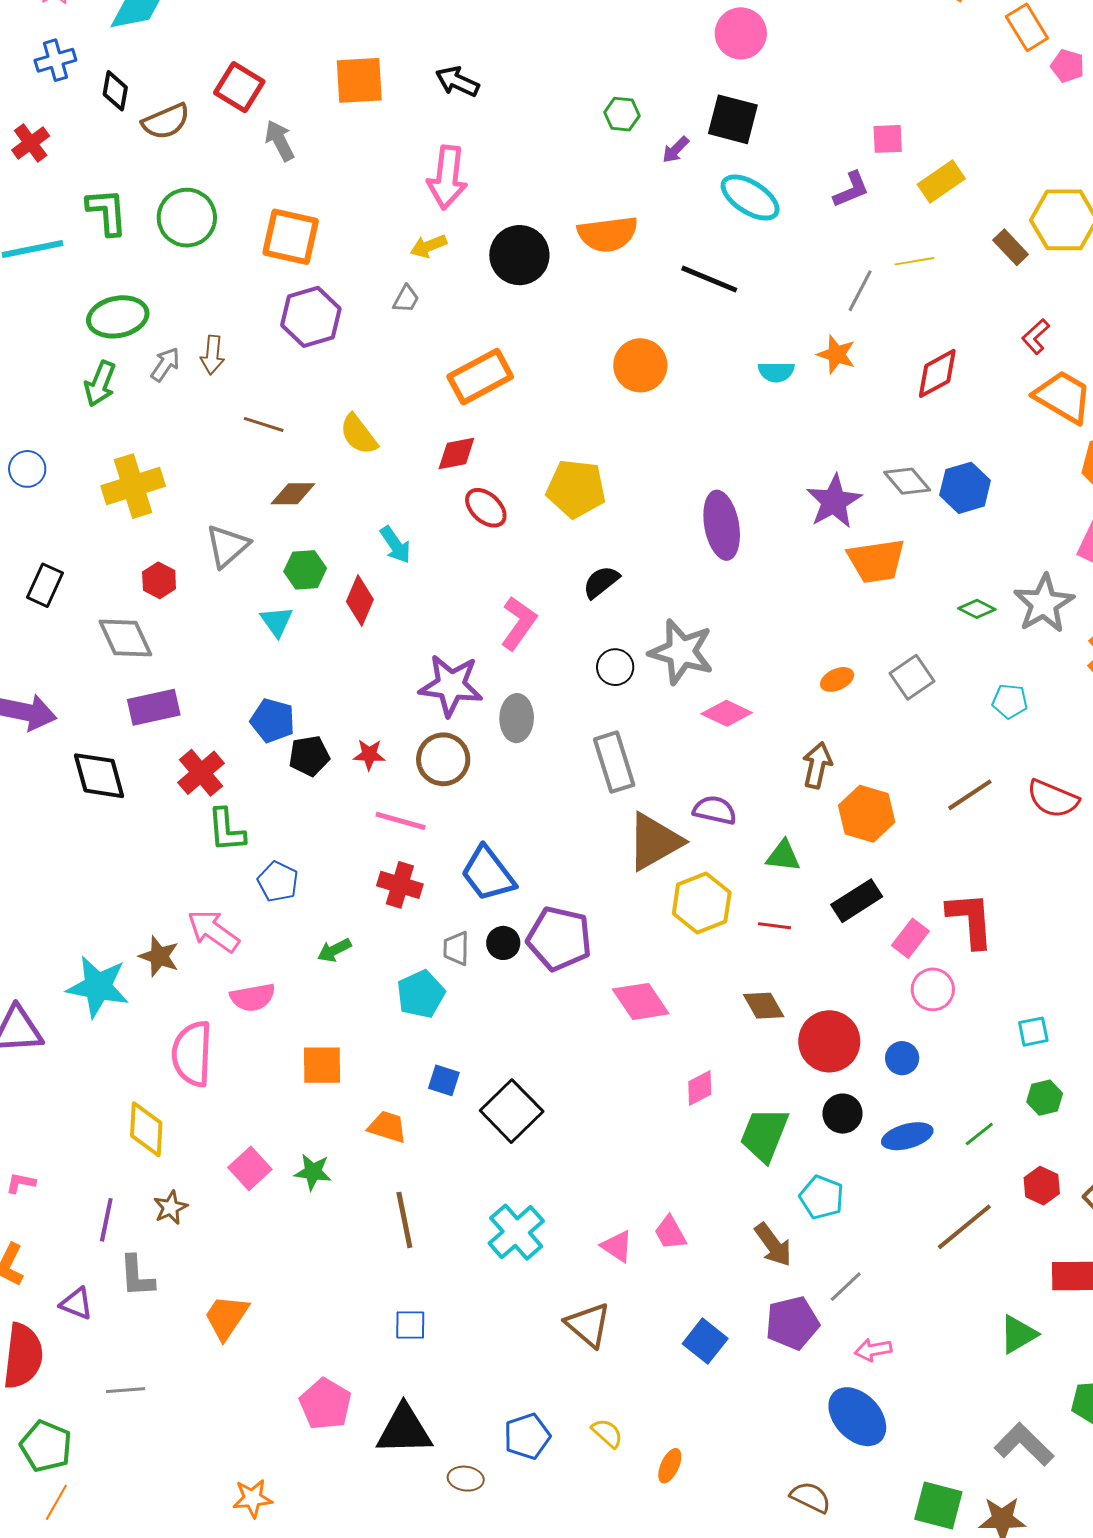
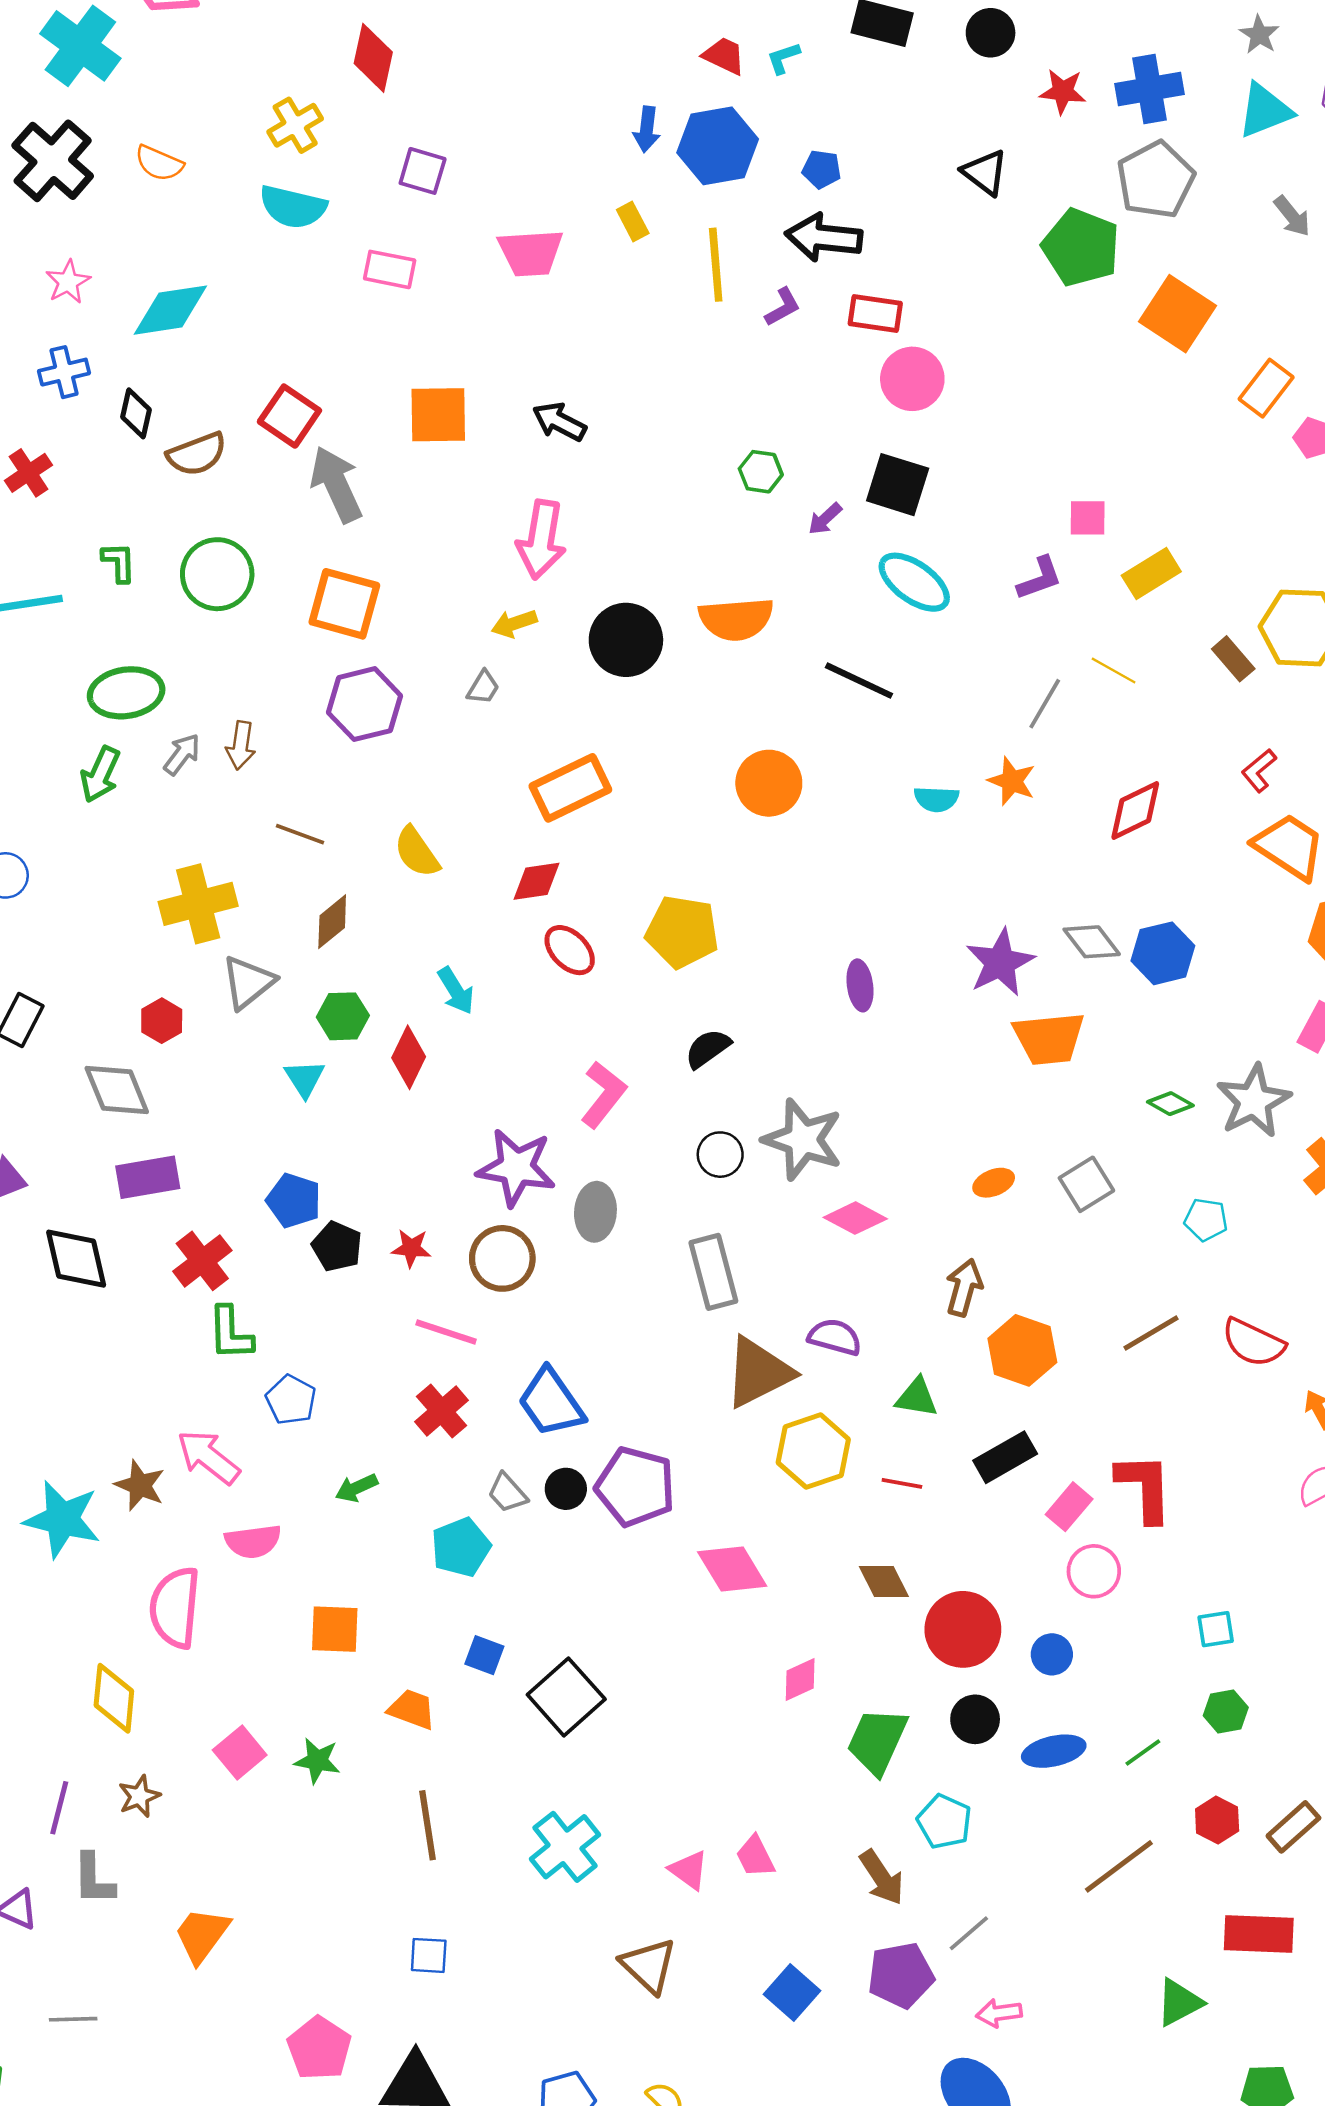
orange rectangle: (1027, 27) -> (1266, 388), turned 66
gray arrow: (280, 141) -> (336, 484), size x1.5
green L-shape: (107, 212) -> (119, 562), size x0.7
yellow line: (914, 261) -> (1114, 670), turned 36
yellow cross: (133, 486) -> (198, 904), moved
brown diamond: (293, 494) -> (332, 922), turned -42
purple ellipse: (722, 525) -> (860, 985), size x0.6
black pentagon: (309, 756) -> (337, 1246), turned 30
red cross: (400, 885) -> (441, 1411), turned 30
gray trapezoid: (456, 948) -> (507, 1493), turned -45

